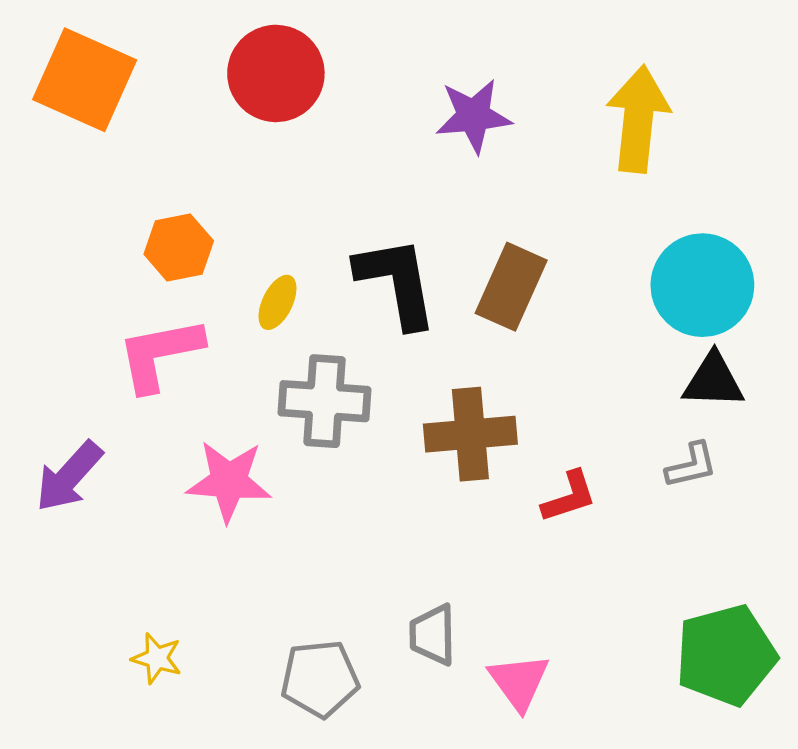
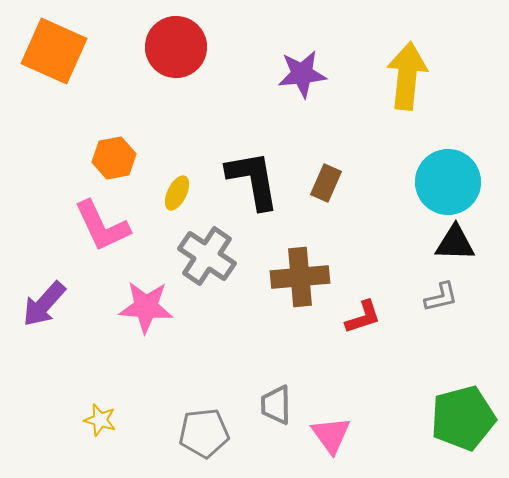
brown rectangle: (511, 287) -> (326, 183), size x0.7
pink L-shape: (160, 354) -> (102, 226), turned -104
gray cross: (325, 401) -> (207, 256), turned 30

